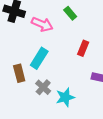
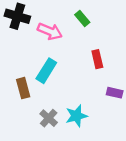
red rectangle: (83, 48) -> (97, 59), turned -35
gray cross: (43, 87) -> (49, 118), moved

